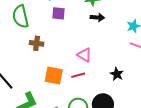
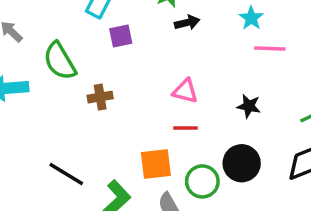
orange square: (54, 75) -> (156, 164), moved
red line: (78, 75) -> (185, 128), turned 32

